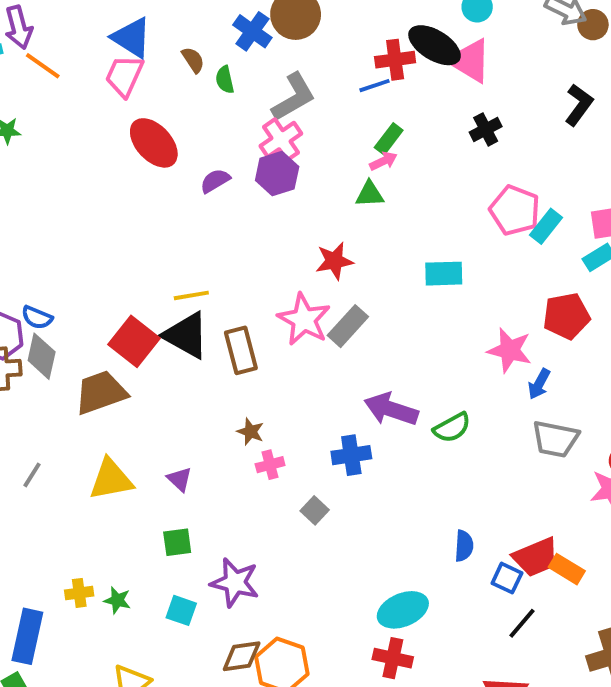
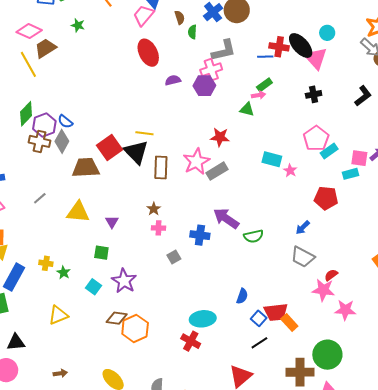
pink star: (510, 350) -> (290, 171), moved, size x0.6

